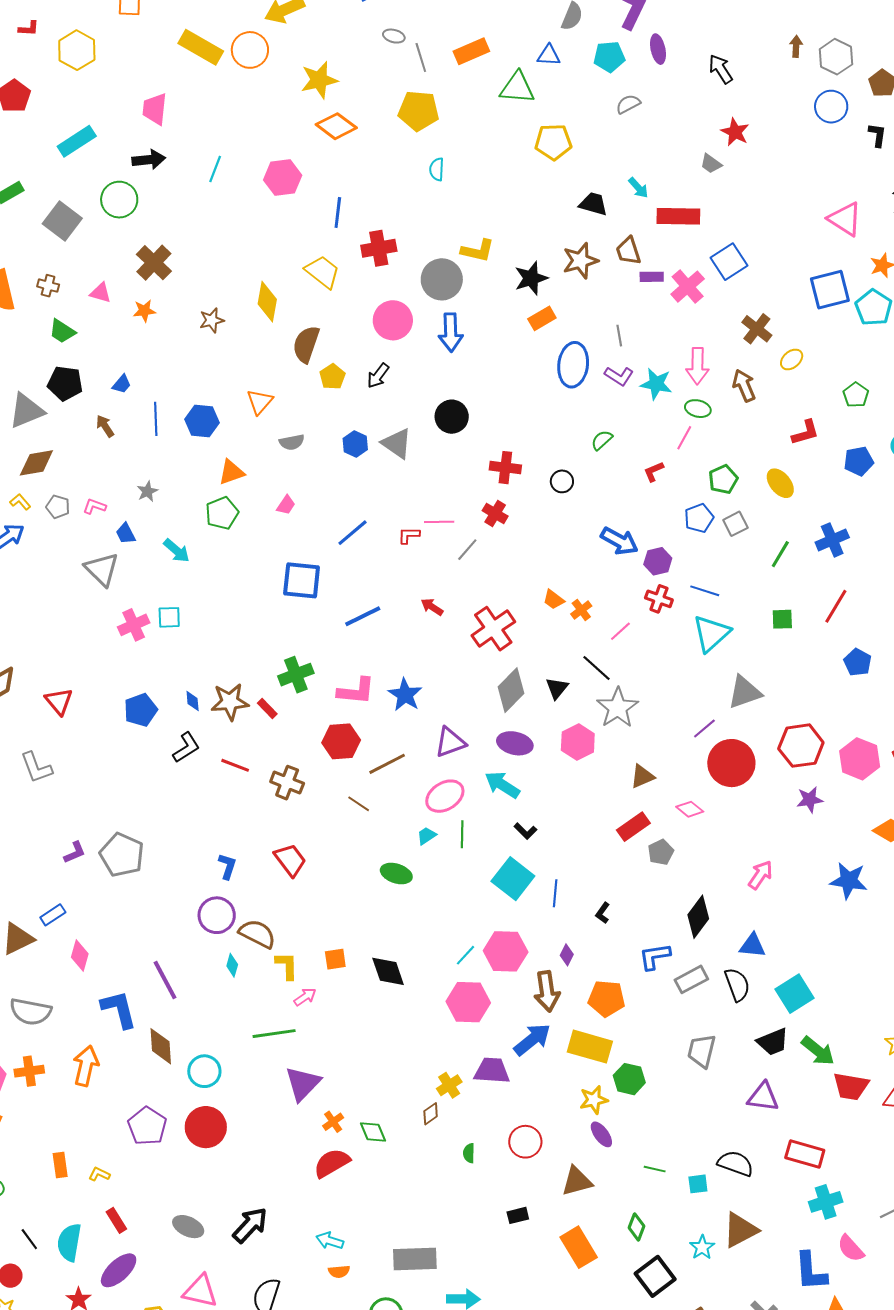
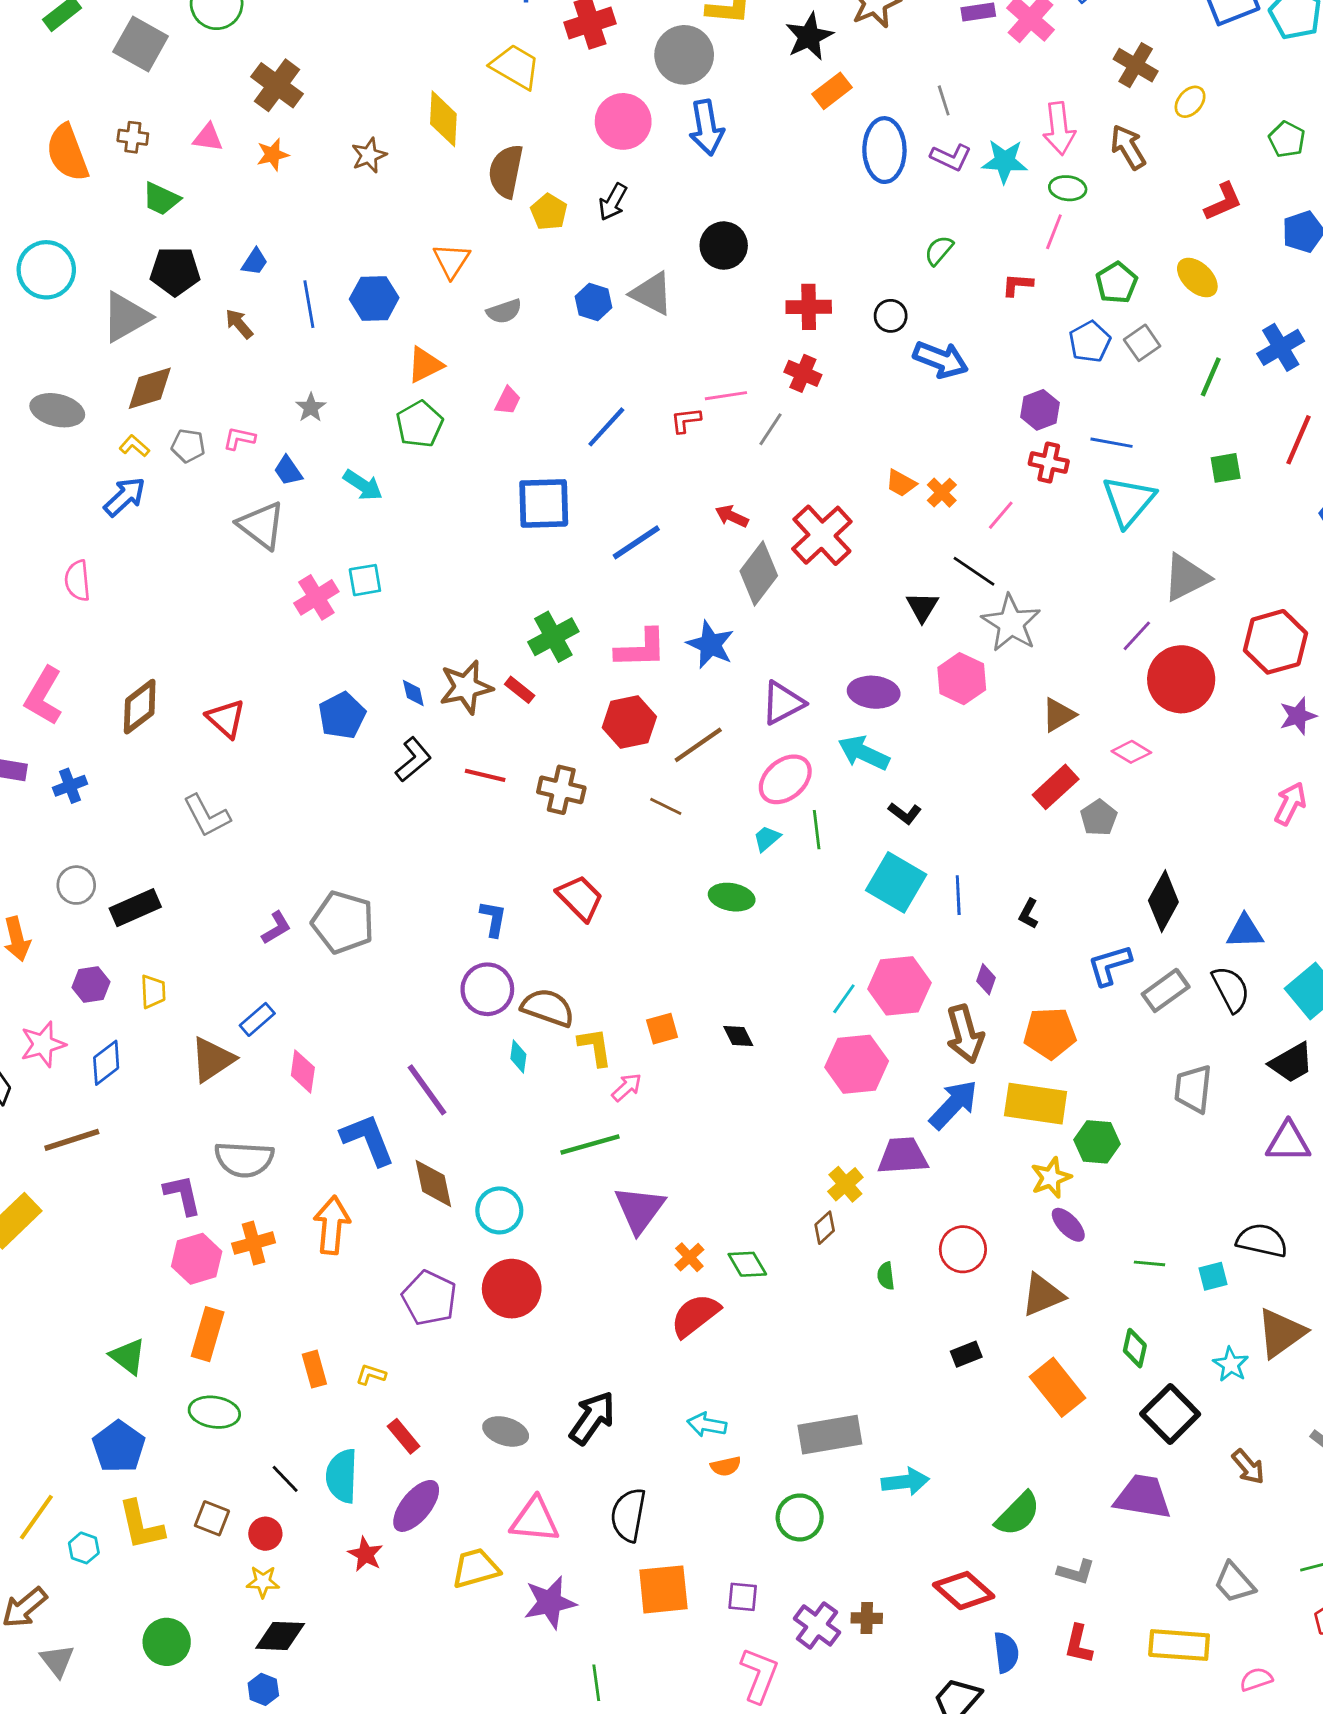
red L-shape: (654, 471) -> (1017, 285), turned 35
blue arrow: (619, 541) -> (941, 359), moved
gray diamond: (511, 690) -> (759, 573), moved
pink arrow: (760, 875) -> (1290, 804), moved
black diamond: (388, 971) -> (738, 1036), size x0.6

